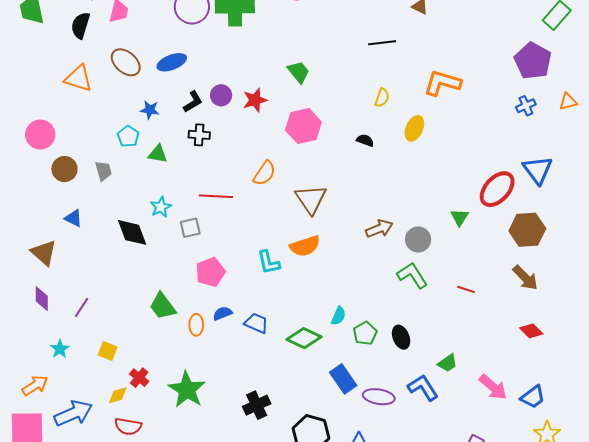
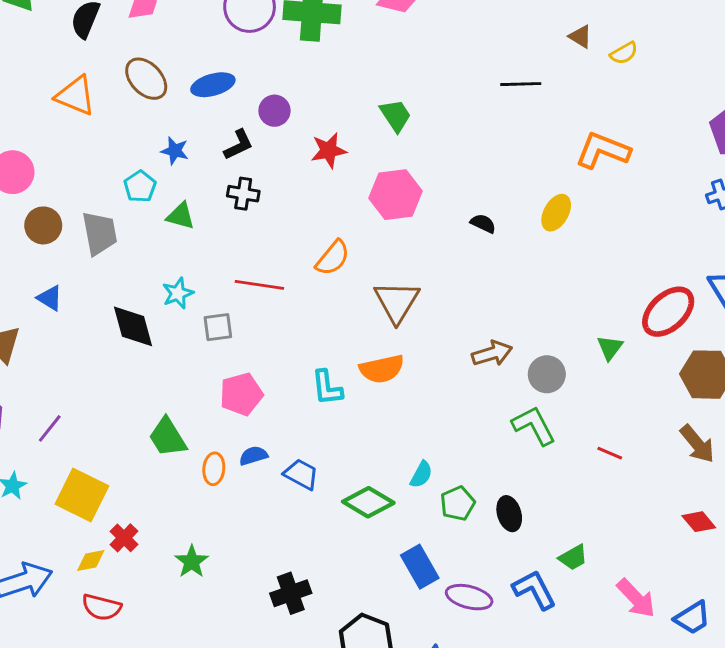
purple circle: (221, 95) -> (274, 111), moved
yellow semicircle: (382, 98) -> (624, 53), moved, turned 36
gray trapezoid: (103, 171) -> (100, 233), size x1.5
yellow square: (108, 351) -> (82, 495), size x1.8
green star: (187, 390) -> (192, 562), size x0.6

